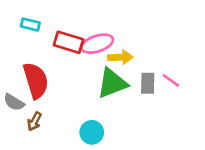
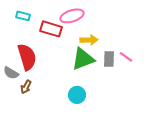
pink ellipse: (97, 44) -> (72, 16), moved
cyan circle: (92, 132) -> (77, 95), moved

